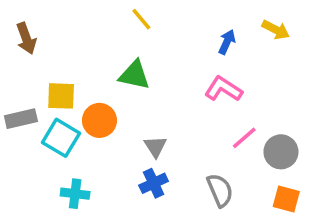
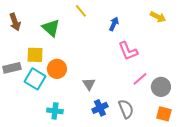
blue arrow: (227, 42) -> (114, 24), moved
green triangle: (134, 75) -> (51, 28), moved, turned 30
pink L-shape: (223, 89) -> (128, 51), turned -145
blue cross: (154, 183) -> (100, 108), moved
cyan cross: (75, 194) -> (55, 111), moved

